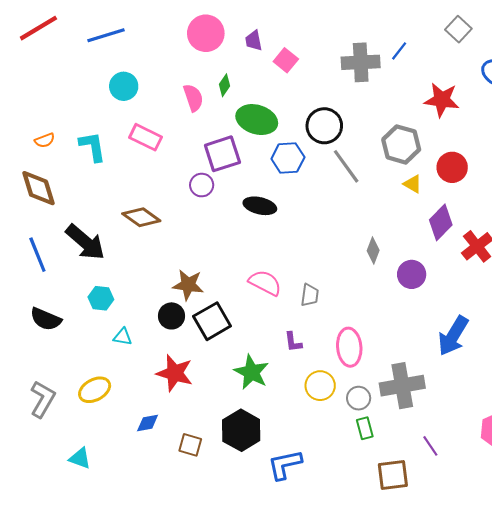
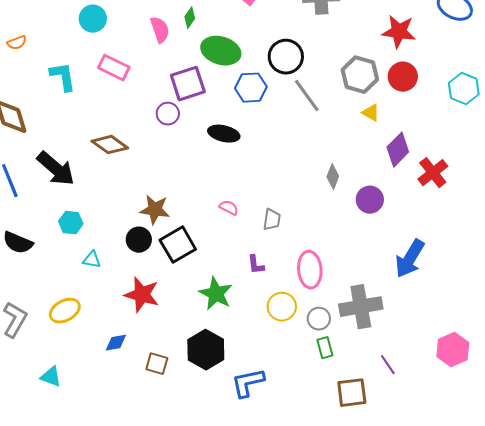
orange semicircle: (45, 140) -> (17, 43), moved
red circle: (452, 167) -> (403, 77), moved
pink semicircle: (265, 283) -> (229, 208), size x0.6

